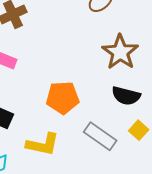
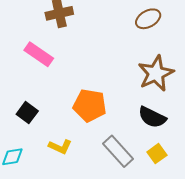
yellow L-shape: (43, 144) -> (60, 147), size x0.7

